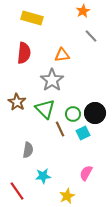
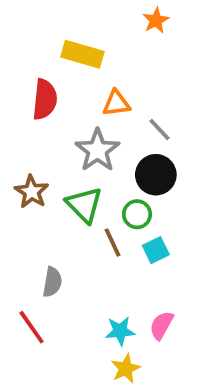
yellow rectangle: (32, 18) -> (82, 54), moved
gray line: (91, 36) -> (160, 130), moved
black circle: (95, 113) -> (156, 175), moved
cyan star: (43, 176) -> (120, 331), moved
red line: (17, 191) -> (32, 327), moved

